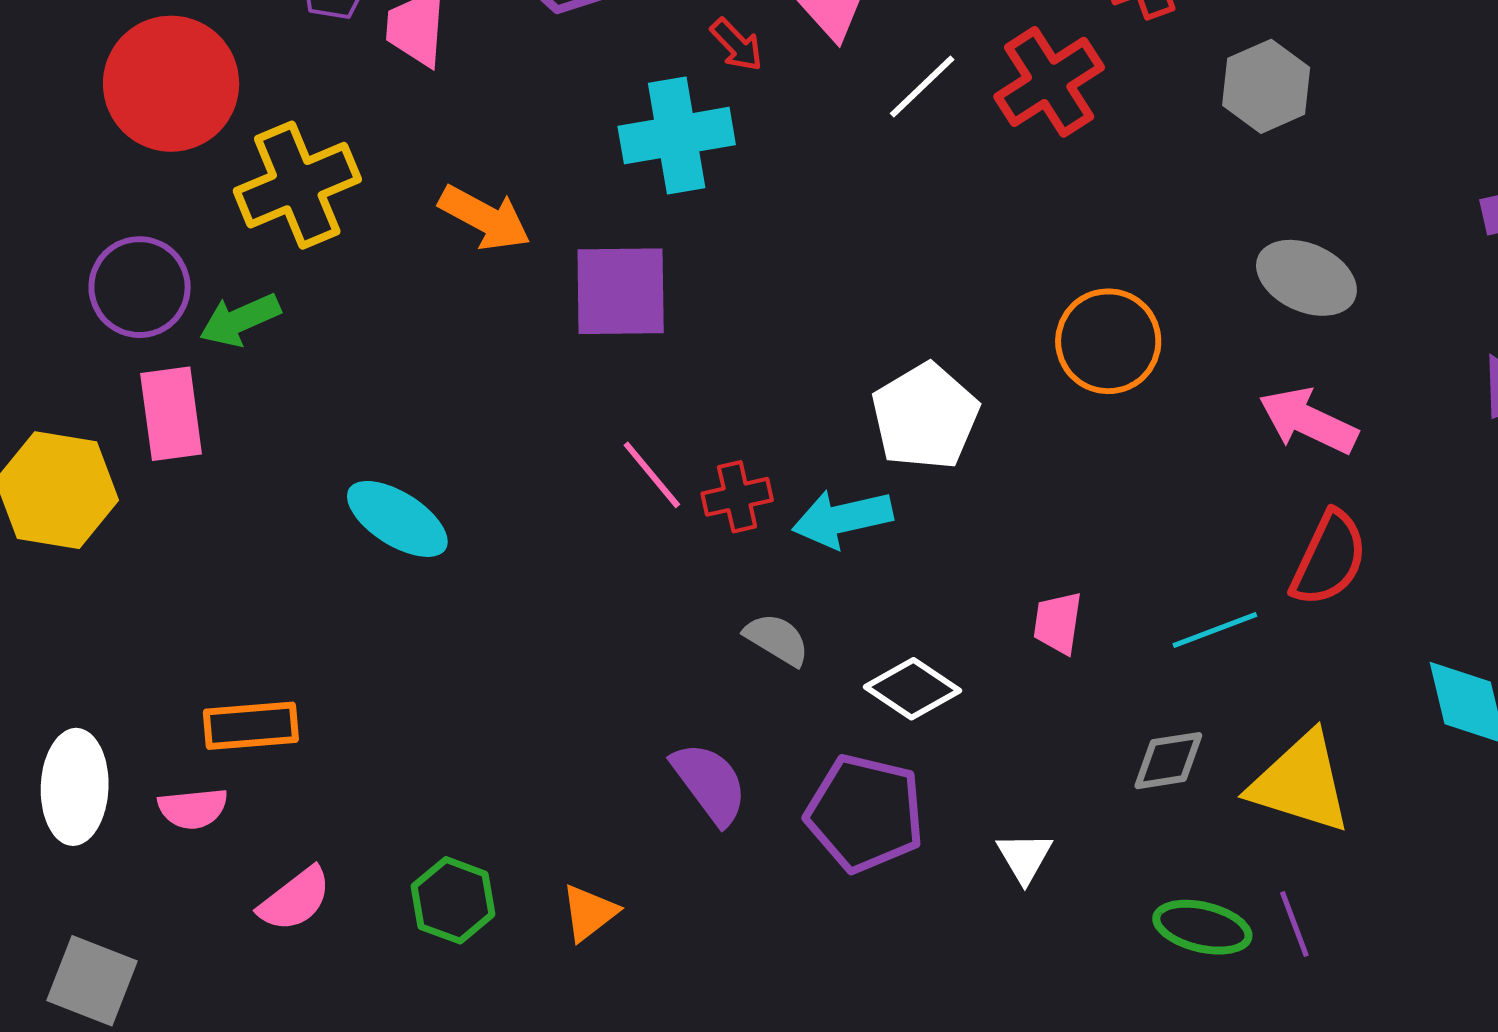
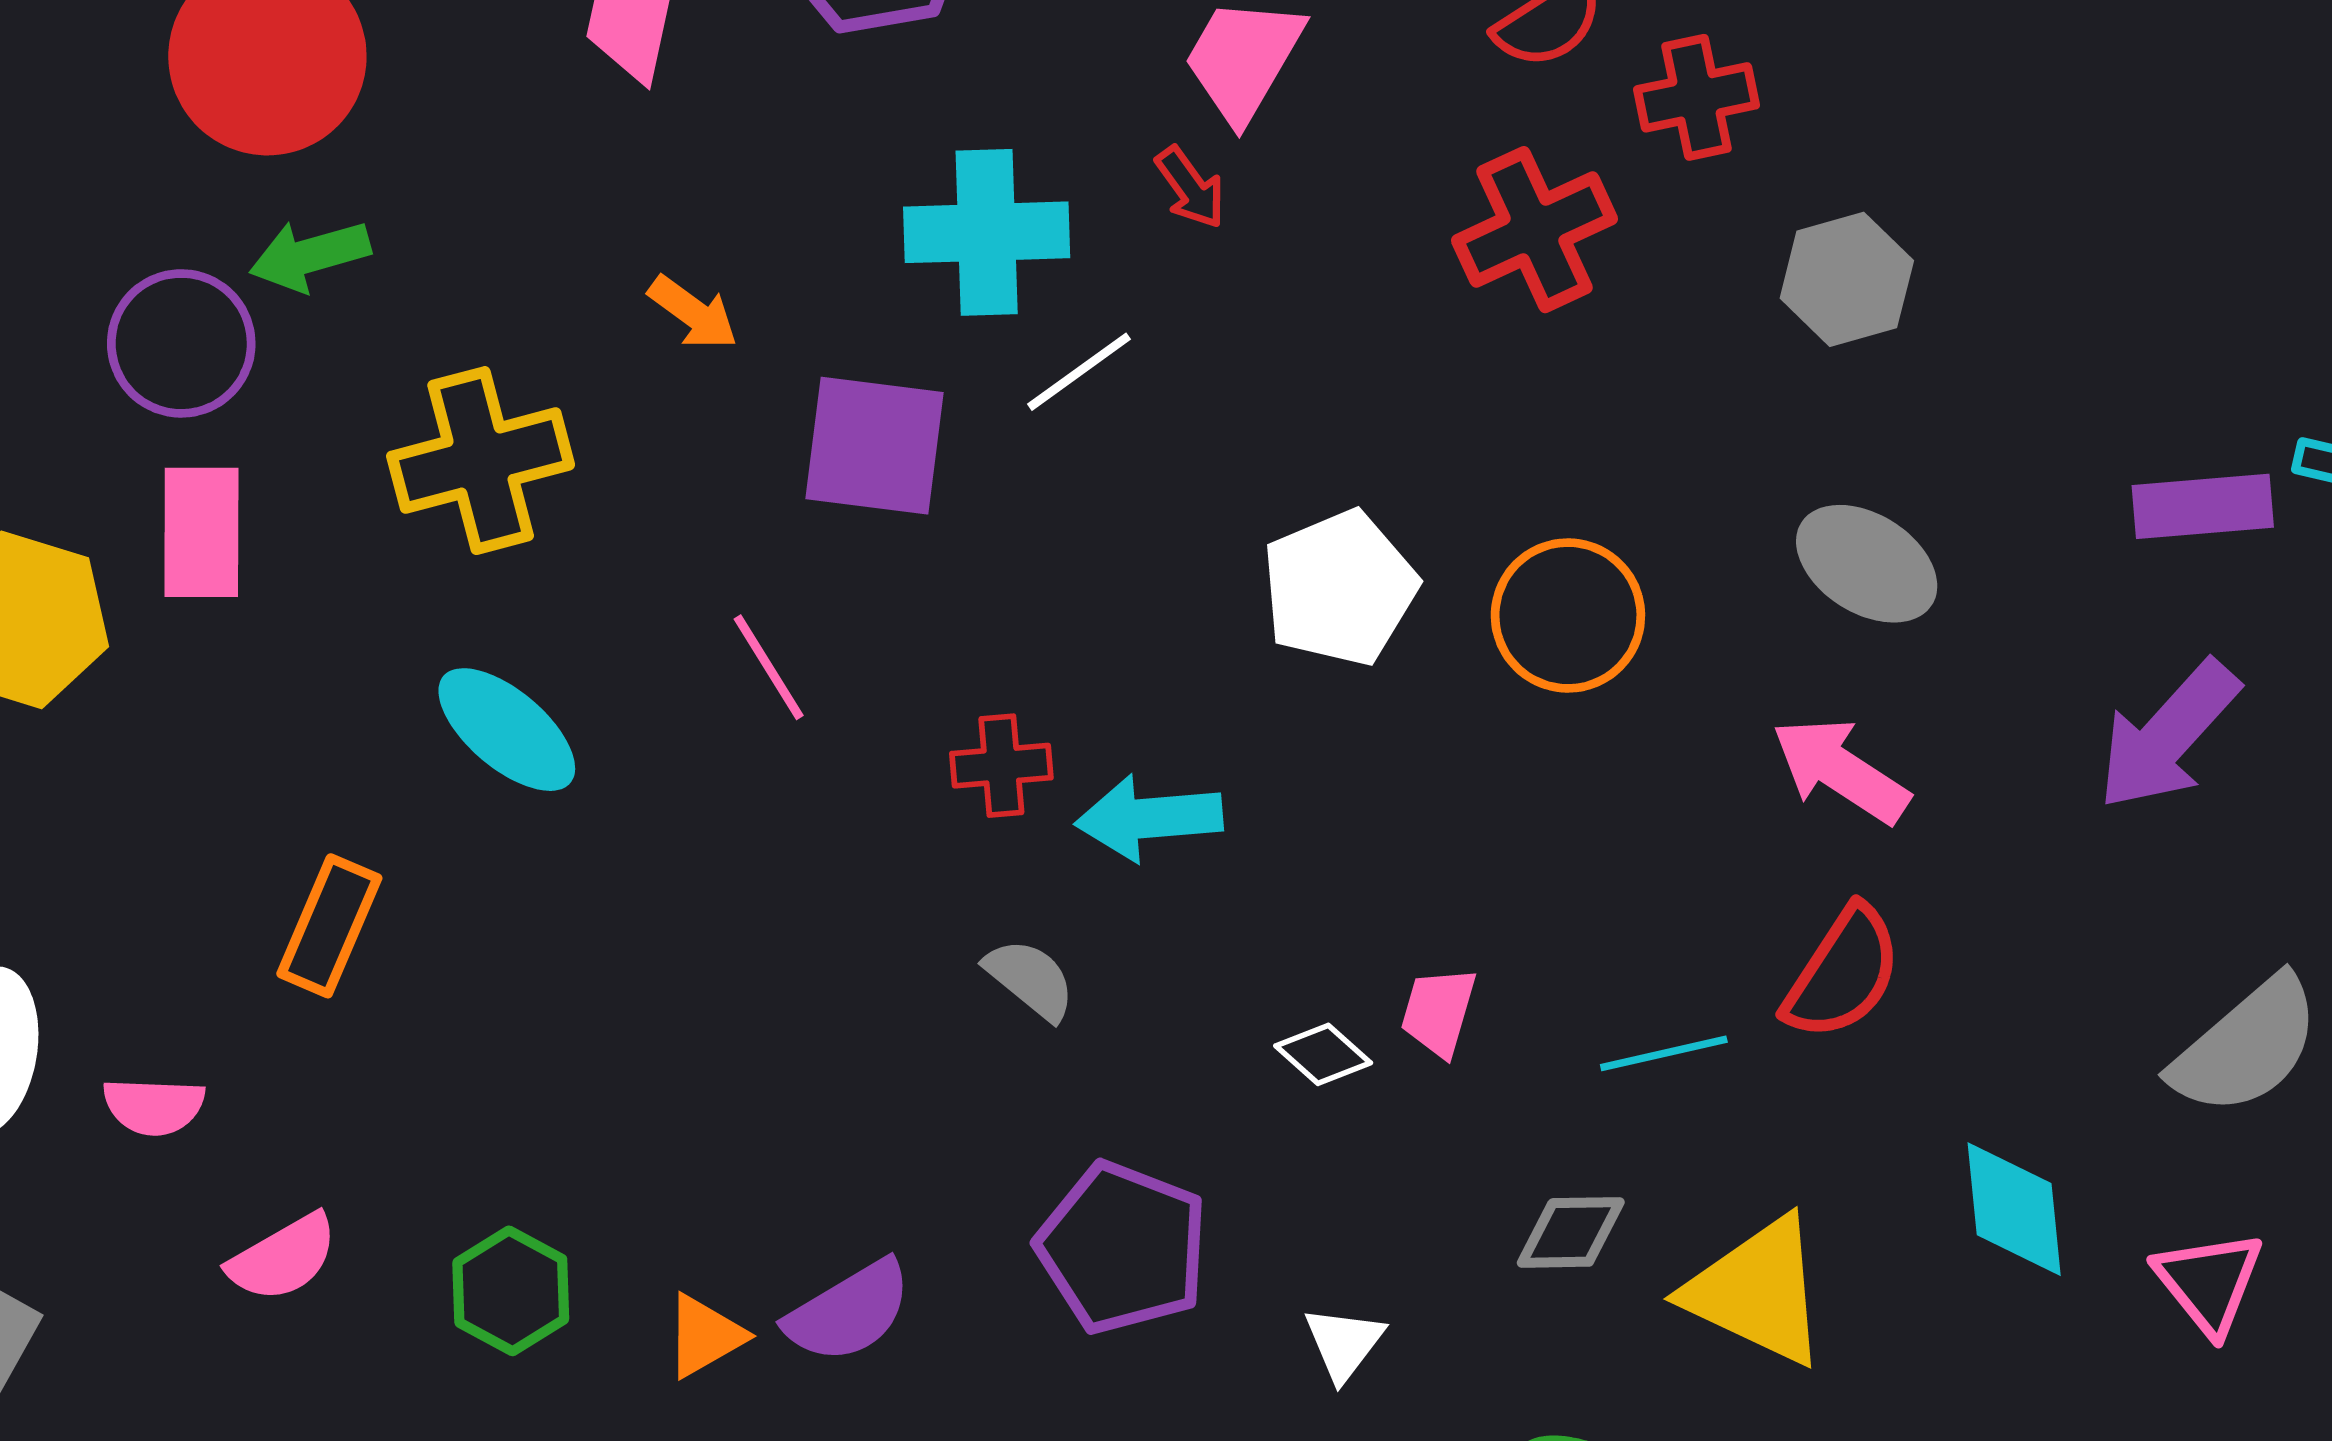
red arrow: (737, 45) -> (1190, 188), moved
white line: (922, 87) -> (1079, 372), moved
yellow cross: (297, 185) -> (481, 461), moved
orange arrow: (485, 218) -> (693, 313), size x0.7
green arrow: (240, 320) -> (310, 255), moved
white pentagon: (925, 417) -> (1339, 588), moved
pink line: (652, 475) -> (769, 667), moved
white diamond: (912, 689) -> (1323, 1054), moved, size x0.7
orange rectangle: (251, 726) -> (329, 926), moved, turned -70
purple semicircle: (710, 783) -> (849, 1312), moved, turned 88

